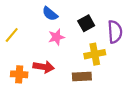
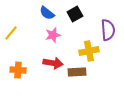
black square: (86, 23) -> (75, 14), moved
red arrow: (44, 67) -> (53, 63), moved

